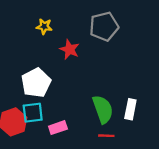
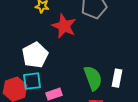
red star: (69, 49) -> (64, 26), size x1.4

